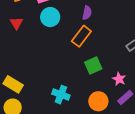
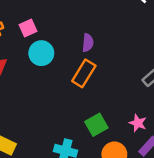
green square: (93, 66) -> (96, 125), moved

